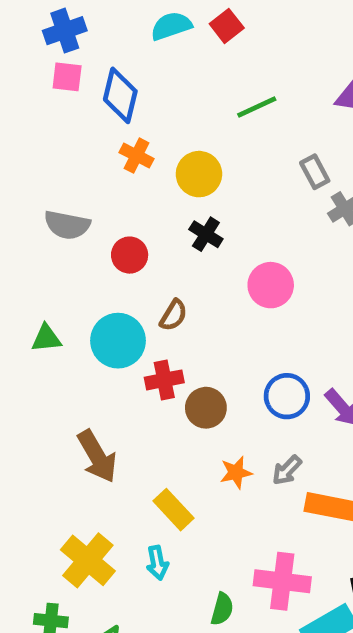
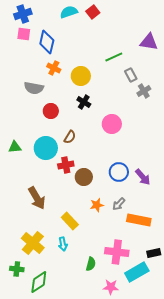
green line: (257, 107) -> (114, 57), moved
gray semicircle: (67, 225) -> (34, 88), moved

